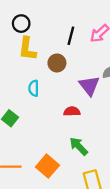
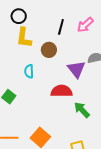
red semicircle: (72, 111) -> (61, 91), size x1.5
green arrow: (79, 146) -> (82, 110), moved

